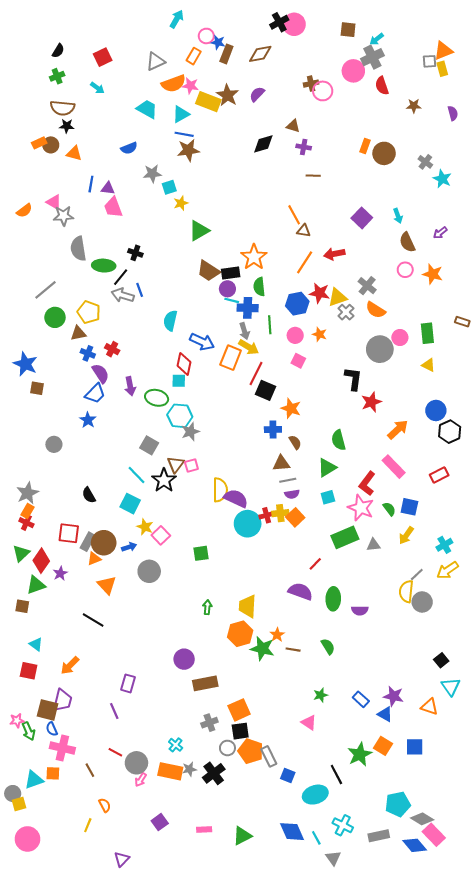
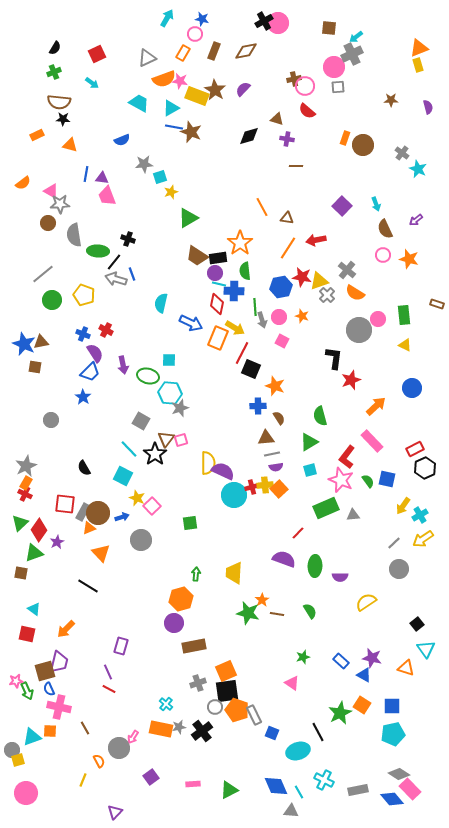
blue star: (218, 42) -> (202, 19), moved
gray square: (430, 61) -> (338, 87), moved
red semicircle: (382, 86) -> (307, 111), moved, turned -30
brown circle: (51, 145) -> (48, 223), moved
brown star: (188, 150) -> (191, 132), moved, turned 30
orange semicircle: (24, 211) -> (23, 183), moved
orange line: (294, 215) -> (262, 207), moved
gray arrow: (244, 331) -> (262, 320), moved
brown triangle: (78, 333) -> (41, 342), moved
red diamond: (184, 364) -> (217, 304), moved
black hexagon: (450, 432) -> (425, 468), moved
yellow arrow: (406, 535) -> (403, 506), moved
yellow semicircle: (406, 591) -> (366, 602), moved, turned 50
orange hexagon: (240, 634) -> (181, 599), moved
brown square: (48, 710) -> (45, 671), turned -30
black square: (240, 731) -> (227, 691), size x1.4
red line: (115, 752) -> (109, 689), moved
gray circle: (136, 763) -> (119, 748), moved
cyan pentagon: (398, 804) -> (393, 734), moved
gray triangle: (333, 858) -> (291, 811), moved, turned -49

